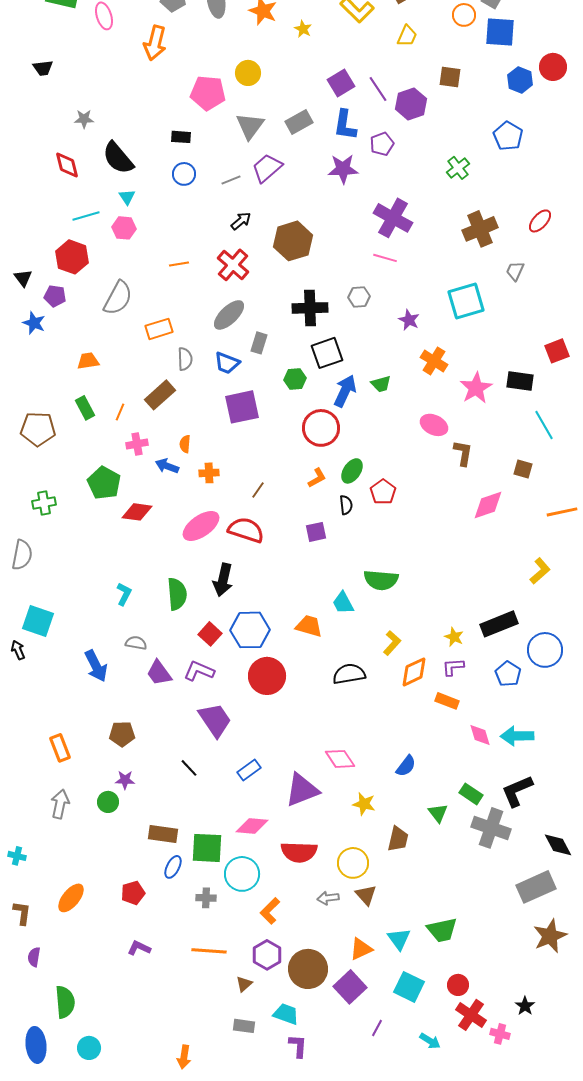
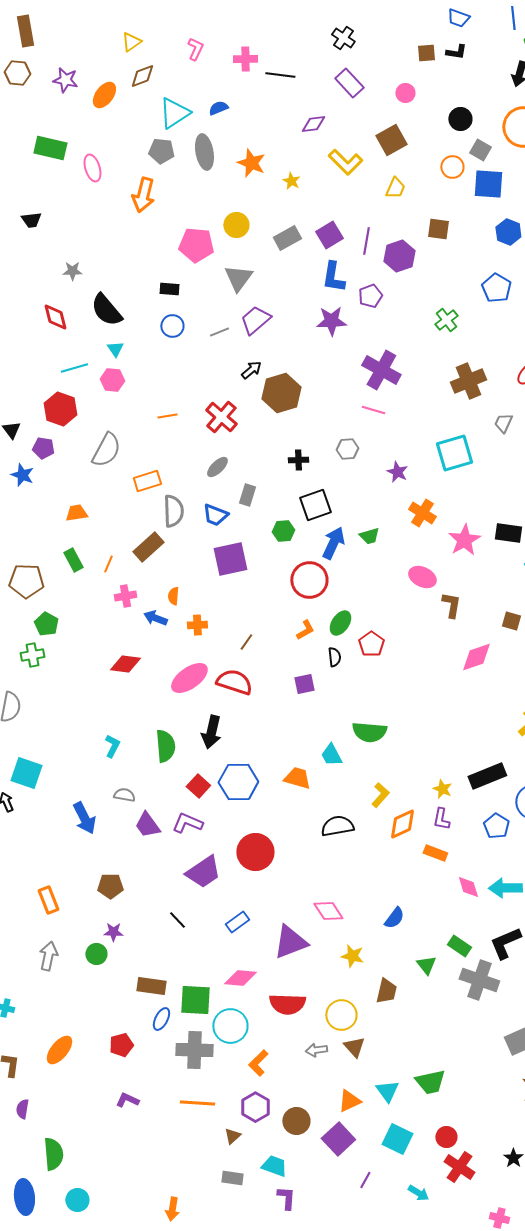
purple line: (378, 89) -> (366, 241), turned 44
gray rectangle: (299, 122) -> (287, 238), moved
black arrow: (241, 221) -> (251, 370), moved
black cross: (310, 308) -> (298, 460), size x0.6
gray ellipse: (229, 315) -> (217, 467), size x0.7
gray semicircle: (185, 359) -> (173, 511), size x1.4
green pentagon: (104, 483) -> (46, 624), moved, size x0.7
purple L-shape: (453, 667) -> (441, 819), turned -75
red circle: (267, 676) -> (255, 852), moved
purple trapezoid: (215, 720) -> (203, 872), turned 90
gray cross: (206, 898) -> (194, 1050), size x1.8
brown circle: (308, 969) -> (296, 1121), size x0.7
pink cross: (500, 1034) -> (499, 1218), moved

